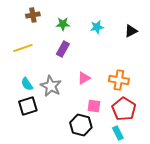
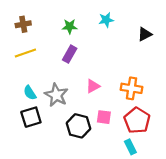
brown cross: (33, 15) -> (23, 24), moved
cyan star: (97, 27) -> (106, 20), moved
black hexagon: (81, 125) -> (78, 126), moved

